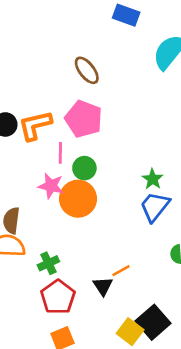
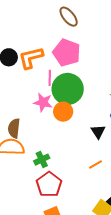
green circle: (84, 168) -> (68, 89), size x1.8
orange circle: (78, 199) -> (63, 112), size x0.7
black triangle: (103, 286) -> (98, 132), moved

